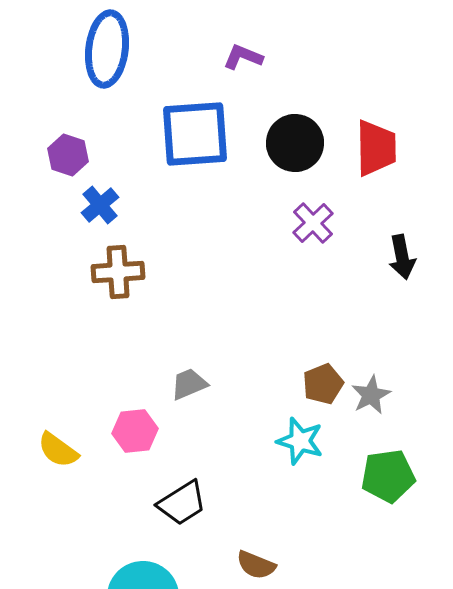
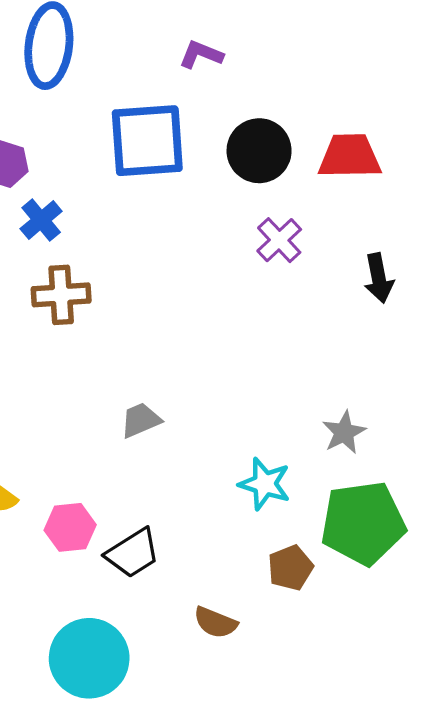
red trapezoid: (376, 148) -> (350, 156), turned -90
brown pentagon: (323, 384) -> (290, 568), moved
pink hexagon: (135, 431) -> (70, 527), moved
green pentagon: (388, 476) -> (363, 523), size x1.4

